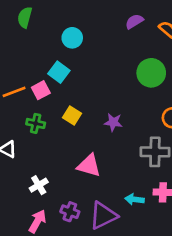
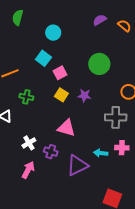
green circle: (151, 73) -> (99, 64), moved
pink square: (41, 90) -> (60, 73), moved
yellow square: (72, 115) -> (61, 95), moved
purple cross: (70, 212) -> (51, 152), moved

